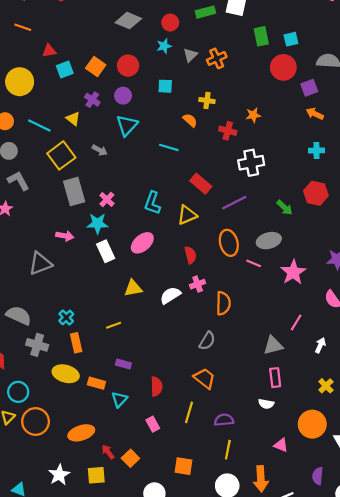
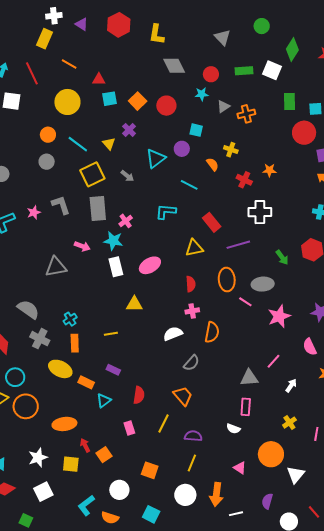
gray diamond: (128, 21) -> (174, 66), turned 30
orange line: (23, 27) -> (69, 64), moved
purple circle: (123, 96) -> (182, 149), moved
gray L-shape: (18, 181) -> (61, 205), moved
cyan L-shape: (152, 203) -> (166, 212), moved, turned 65
white semicircle: (170, 295) -> (173, 334), moved

